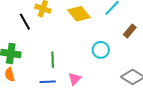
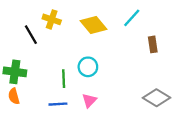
brown rectangle: (130, 31) -> (153, 44), turned -48
cyan circle: (101, 50) -> (88, 67), moved

